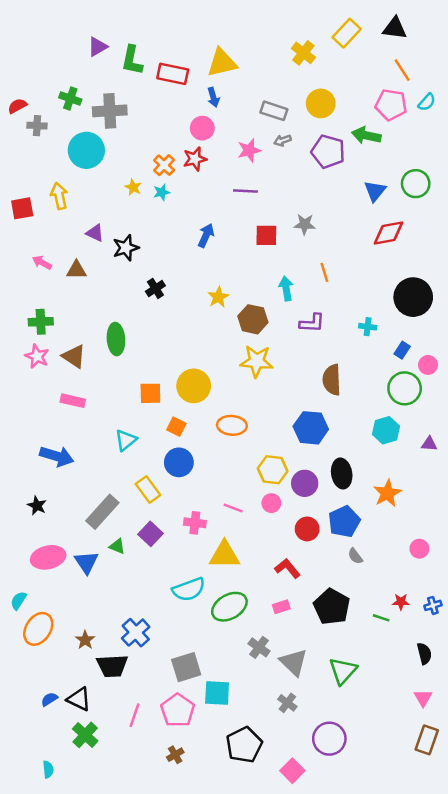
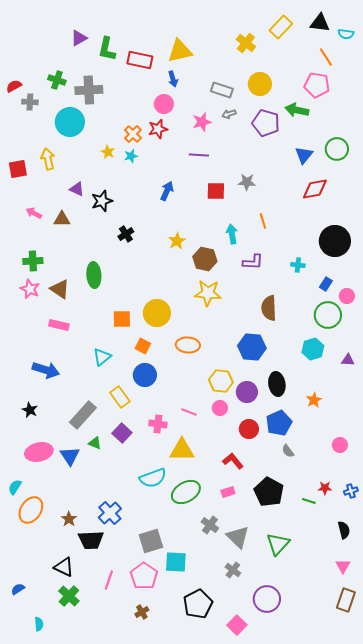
cyan semicircle: (427, 102) -> (346, 34), moved, turned 56
orange star: (387, 493) -> (314, 400), size x0.7
blue semicircle: (49, 699) -> (18, 589), moved

